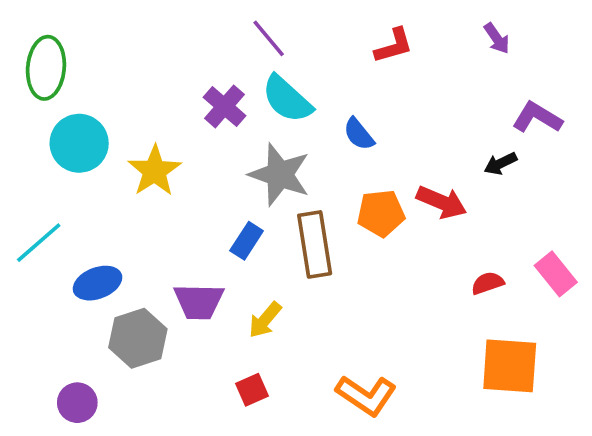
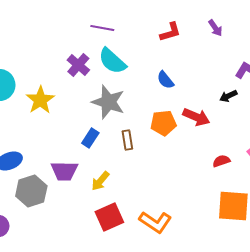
purple line: (269, 38) -> (102, 28), turned -40
purple arrow: (497, 38) -> (215, 28), moved
blue semicircle: (359, 134) -> (165, 80), moved
brown rectangle: (315, 244) -> (127, 140), size x0.6
red square: (252, 390) -> (109, 217), moved, size x1.6

